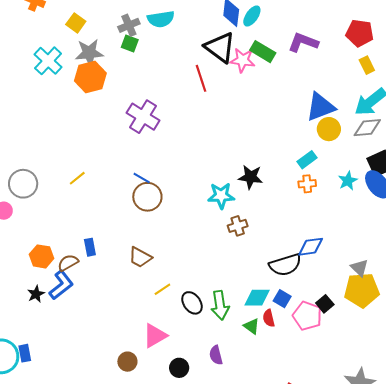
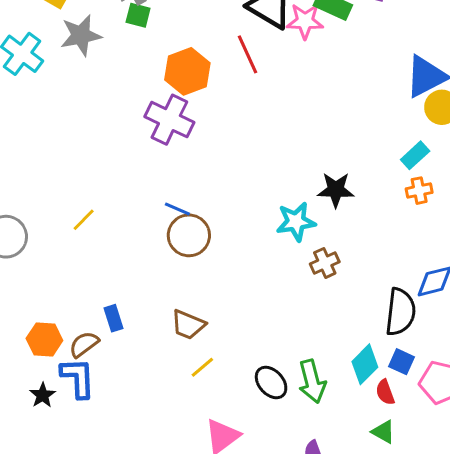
orange hexagon: (90, 77) -> (187, 71), moved
black semicircle: (285, 265) -> (401, 312), turned -60
blue L-shape: (61, 285) -> (78, 378), turned -48
yellow line: (162, 289) -> (202, 367), moved
cyan diamond: (257, 298) -> (365, 364), turned -40
green triangle: (252, 326) -> (383, 432), moved

